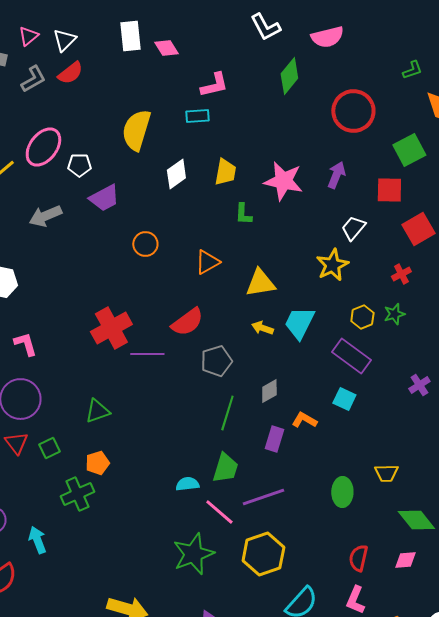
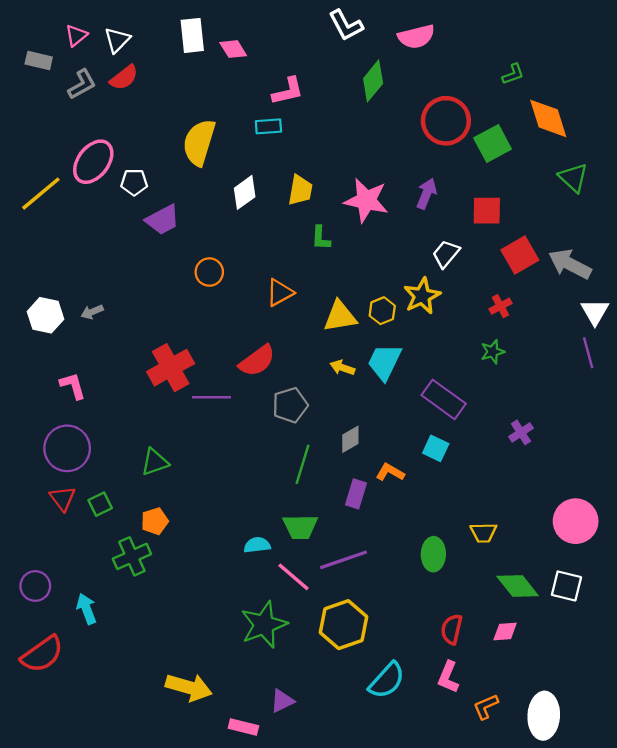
green square: (409, 150) -> (493, 144), moved
gray arrow: (45, 216) -> (92, 312), moved, size x0.6
yellow hexagon: (362, 317) -> (382, 311), moved
green trapezoid: (225, 468) -> (300, 527), turned 72

